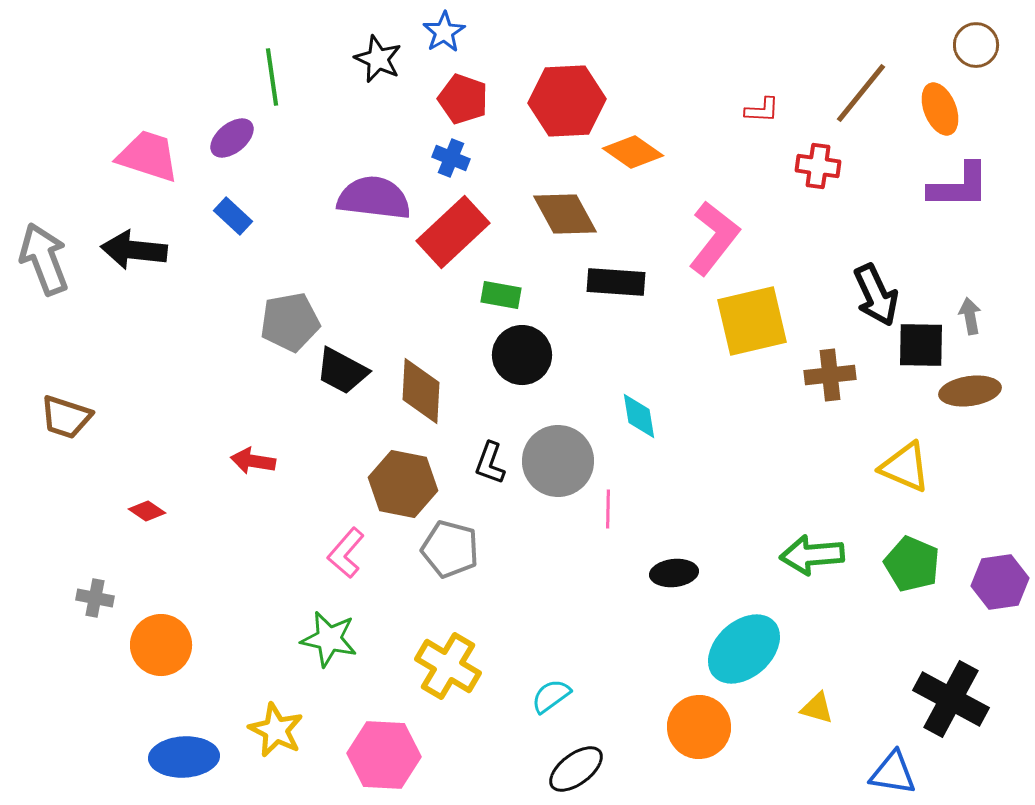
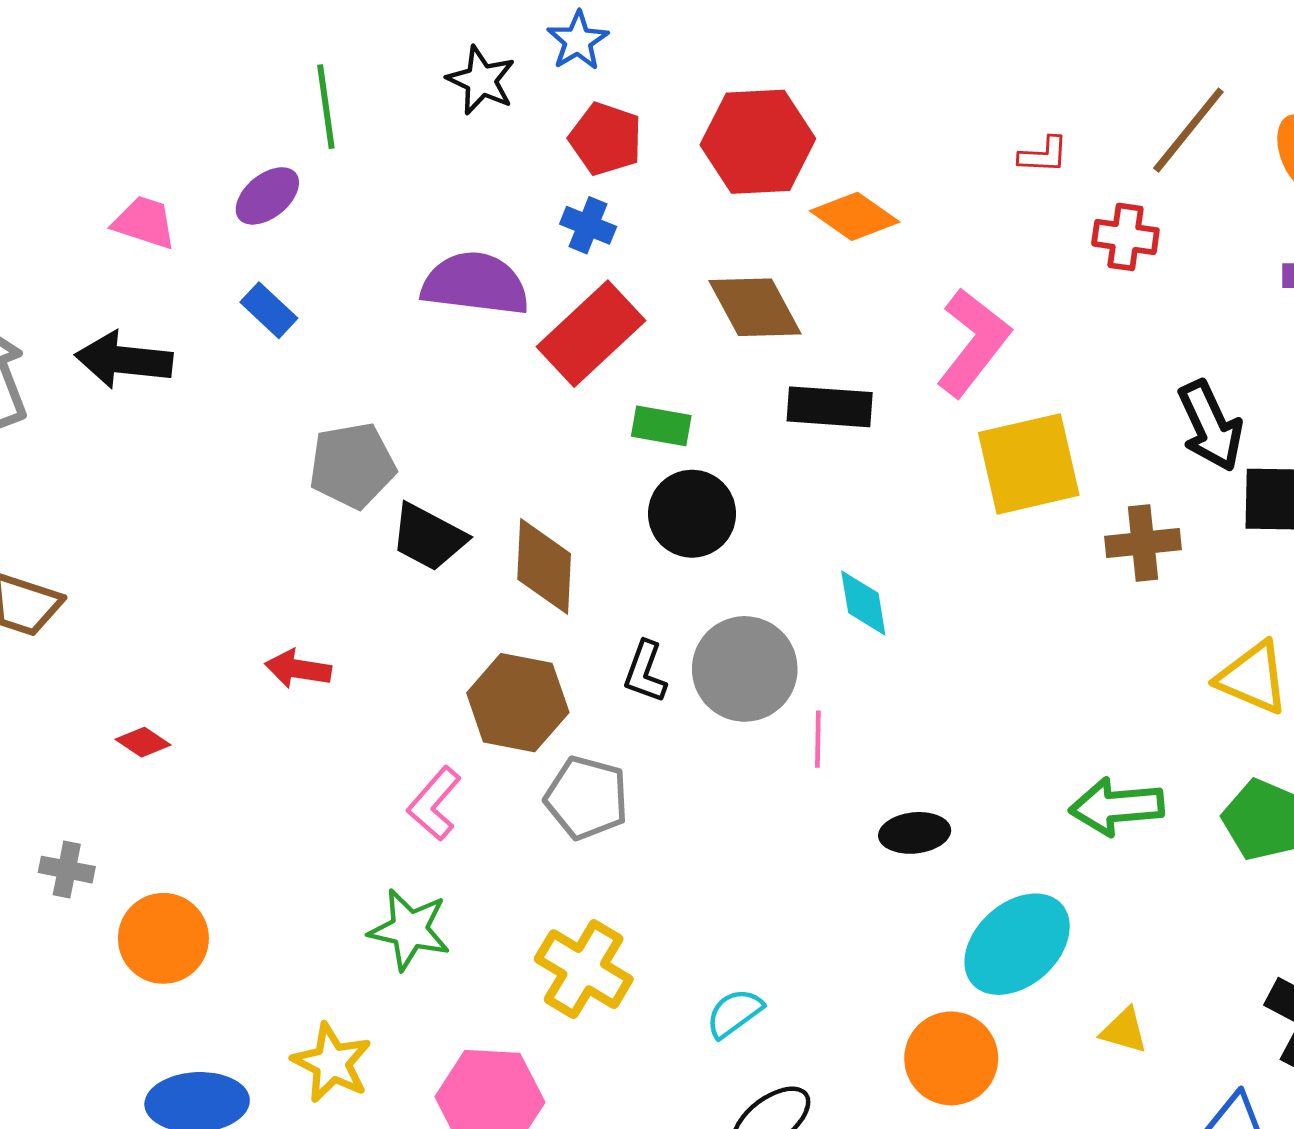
pink trapezoid: (148, 156) -> (144, 222), size x0.7

